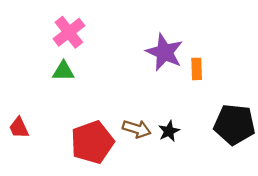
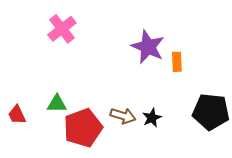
green triangle: (63, 71) -> (57, 104), moved

